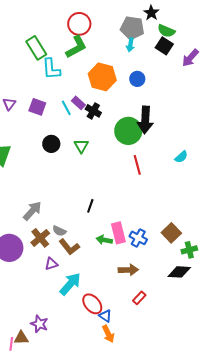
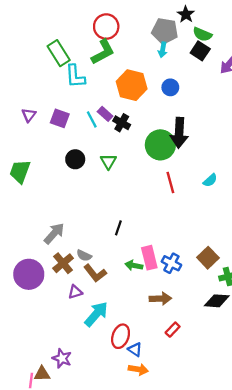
cyan semicircle: (181, 157) -> (210, 180), moved
red ellipse: (92, 304) -> (121, 336), turned 60
orange arrow: (108, 334) -> (138, 369), turned -54

